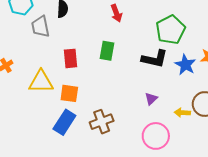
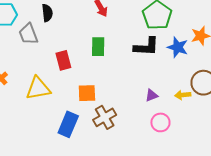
orange square: (69, 93) -> (87, 93), moved
purple triangle: (151, 99) -> (152, 95), moved, turned 32
pink circle: (156, 136) -> (160, 122), size x0.7

